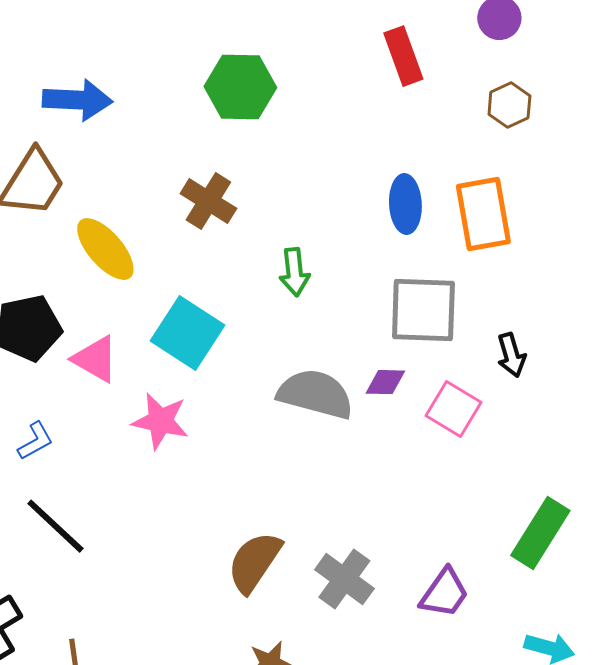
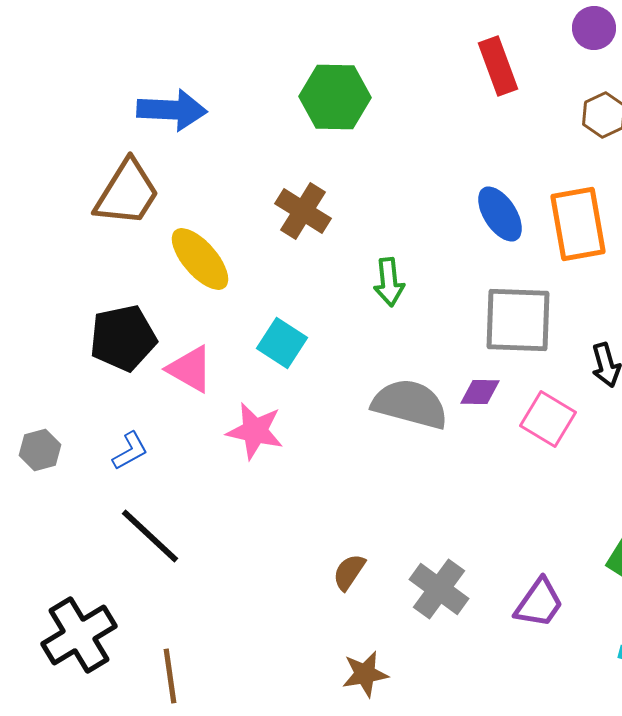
blue ellipse: (405, 204) -> (500, 214), turned -30
cyan square: (187, 333) -> (282, 343), size x0.7
brown semicircle: (254, 562) -> (349, 572), size x0.6

